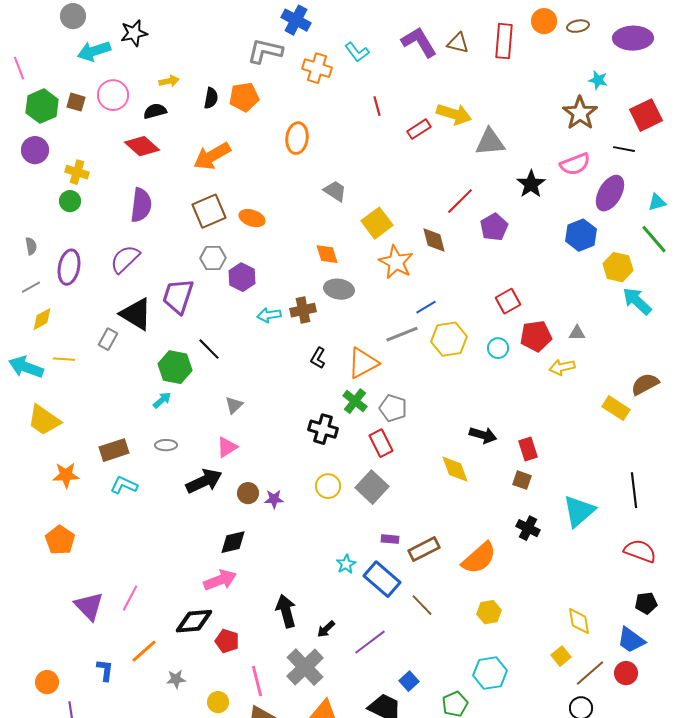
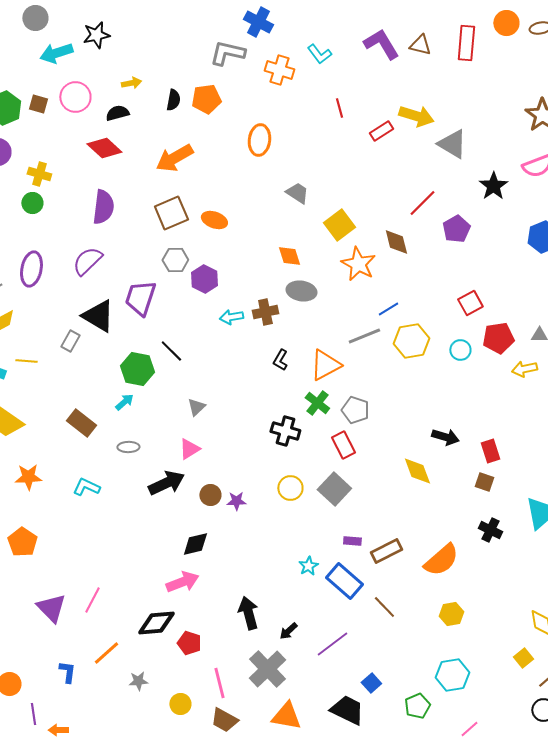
gray triangle: (490, 142) -> (452, 144), turned 36
brown rectangle: (114, 450) -> (81, 423), moved, turned 56

